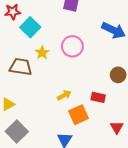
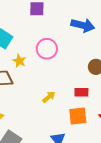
orange square: (79, 115) -> (78, 116), moved, turned 30

